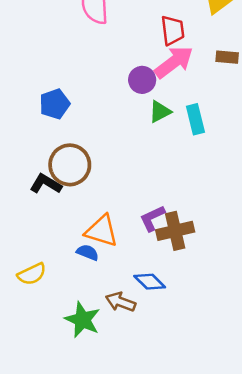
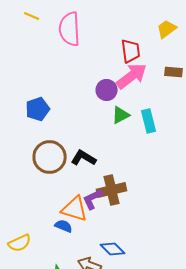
black L-shape: (46, 184) -> (84, 158), moved
purple L-shape: (152, 218) -> (93, 199), moved
brown cross: (175, 231) -> (112, 190), moved

